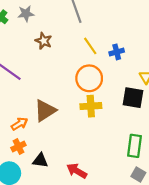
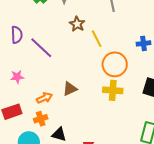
yellow line: (90, 46) -> (97, 39), moved
brown triangle: (45, 111) -> (70, 89), size x0.7

